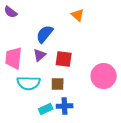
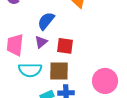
pink circle: (104, 76) -> (105, 81), moved
brown square: (58, 84) -> (59, 71), size x1.5

